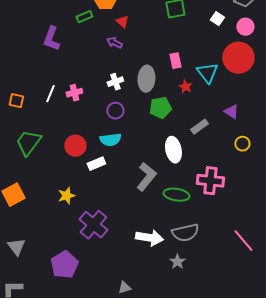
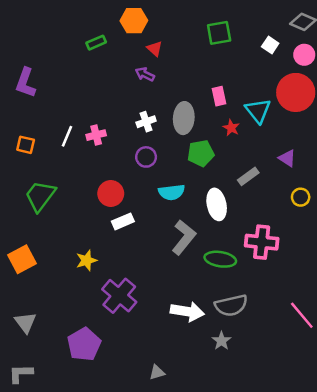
green rectangle: (84, 17) -> (96, 43), moved
purple L-shape: (51, 39) -> (26, 83), moved
cyan semicircle: (110, 140) -> (172, 192), moved
red circle: (75, 146) -> (111, 193), moved

